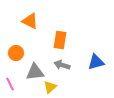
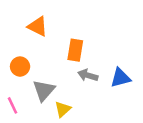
gray arrow: (62, 65) -> (88, 75), moved
gray triangle: (35, 72) -> (44, 90), turned -42

